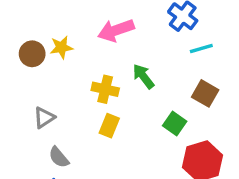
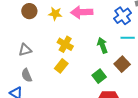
yellow star: (61, 47) -> (55, 14), moved
green arrow: (143, 76) -> (102, 45), moved

